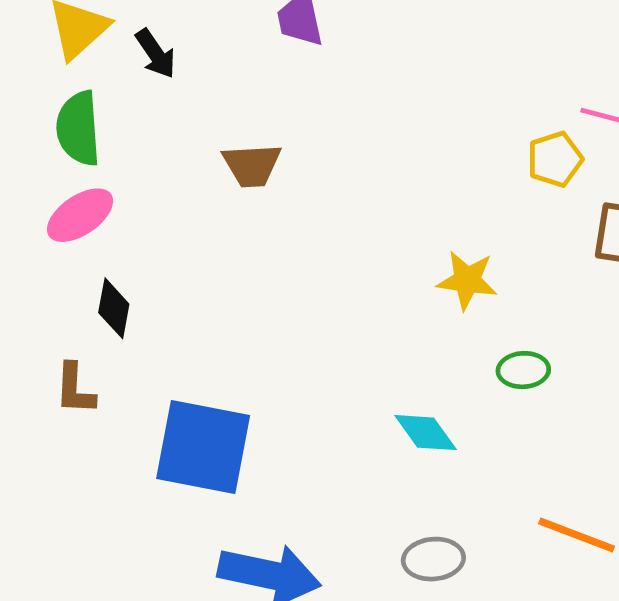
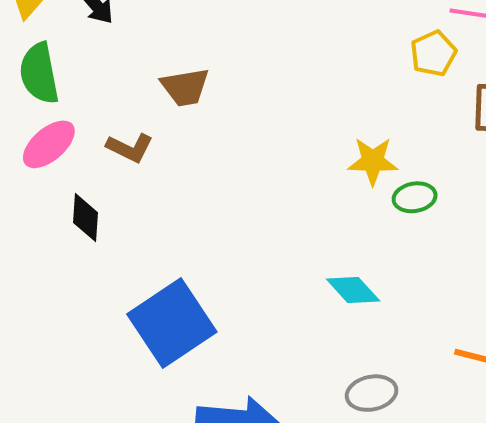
green ellipse: (523, 370) -> (415, 197), moved
brown L-shape: (75, 389) -> (130, 148), moved, turned -60
blue square: (203, 447) -> (172, 323), turned -38

